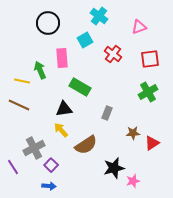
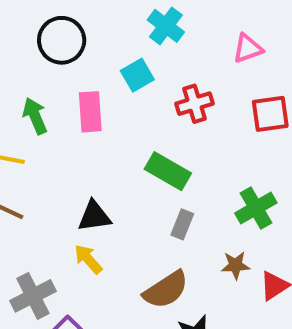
red cross: (113, 54) -> (195, 104), turned 36
green arrow: (40, 70) -> (35, 116), moved
green rectangle: (80, 87) -> (168, 171), moved
green cross: (148, 92) -> (256, 208), moved
brown semicircle: (86, 145) -> (166, 290), moved

